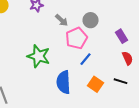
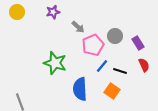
gray circle: (91, 20) -> (115, 36), moved
black line: (121, 81) -> (120, 71), moved

